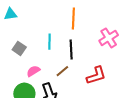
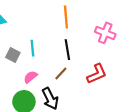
pink cross: (109, 38) -> (105, 33), turned -30
cyan line: (49, 42) -> (32, 48), moved

